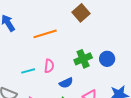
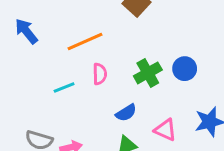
pink semicircle: (49, 66) -> (100, 74), moved
cyan line: (28, 71) -> (64, 87), moved

